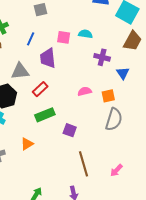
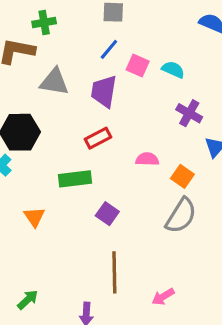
blue line: (31, 39) -> (109, 49), moved
gray triangle: (20, 71) -> (54, 82), moved
red rectangle: (40, 89) -> (98, 138), moved
orange square: (108, 96) -> (182, 176), turned 32
orange triangle: (27, 144) -> (34, 217), turned -48

